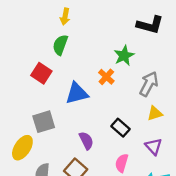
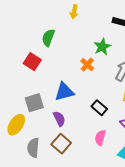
yellow arrow: (65, 17) -> (74, 12), moved
blue triangle: (77, 93) -> (64, 92), moved
purple semicircle: (86, 141) -> (59, 119), moved

